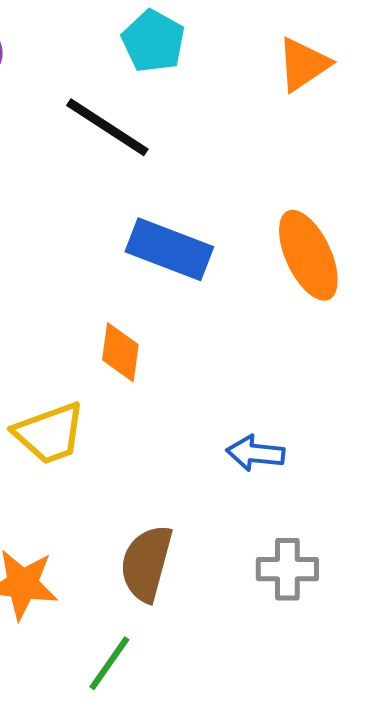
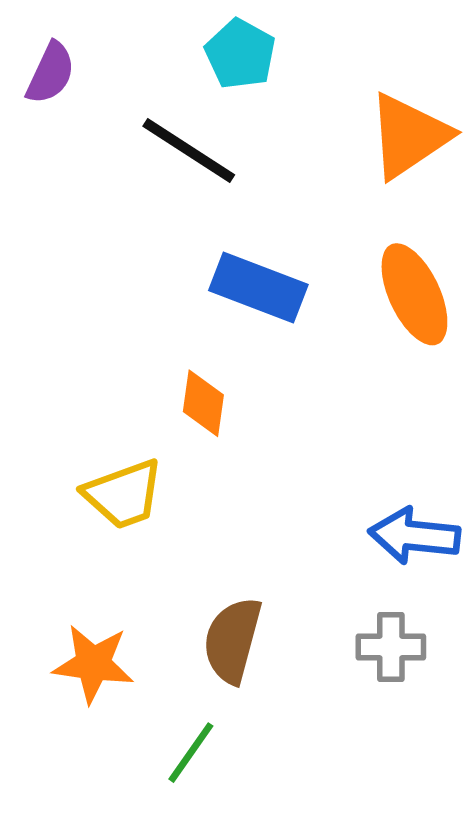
orange triangle: (303, 64) -> (409, 136), moved, size x1.4
blue arrow: (255, 453) -> (414, 536), moved, size x1.4

